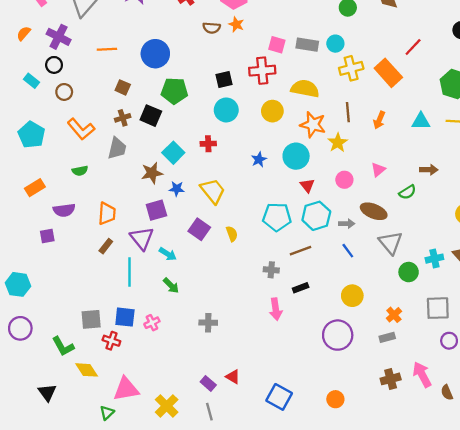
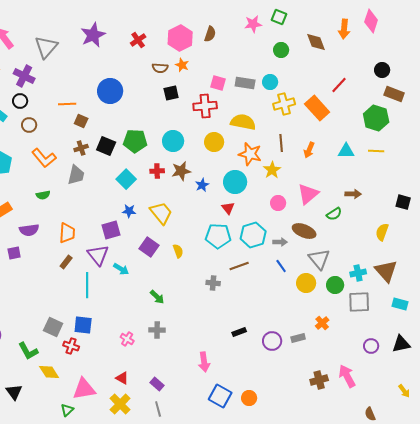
orange line: (107, 49) -> (67, 104), moved
black square: (224, 80) -> (171, 93), moved
green pentagon: (174, 91) -> (135, 141), moved
pink triangle: (378, 170) -> (308, 194), size x1.6
brown star: (152, 173) -> (181, 171), moved
red triangle: (307, 185) -> (228, 208), moved
green arrow: (171, 286) -> (157, 297), moved
black rectangle: (301, 288) -> (239, 332), moved
yellow circle: (352, 296) -> (306, 283), moved
gray square: (438, 308) -> (359, 302), moved
pink arrow: (276, 309) -> (204, 362), moved
gray square: (91, 319) -> (53, 327), turned 30
pink cross: (152, 323) -> (127, 339), moved, turned -32
purple circle: (338, 335) -> (272, 341), size x0.7
gray rectangle: (387, 337) -> (298, 338), moved
red triangle: (233, 377) -> (122, 378), moved
brown semicircle: (447, 392) -> (370, 414), moved
orange circle: (335, 399) -> (249, 398), moved

